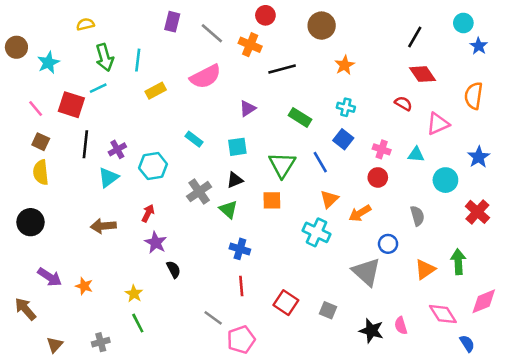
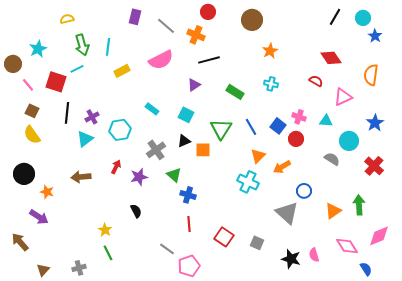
black line: (415, 37) -> (335, 17), moved
brown circle: (16, 47) -> (13, 64), moved
black line: (282, 69) -> (209, 60), moved
blue square: (343, 139) -> (278, 126), moved
cyan square: (237, 147) -> (186, 115), turned 35
yellow semicircle: (41, 172) -> (32, 135), turned -30
orange square: (272, 200) -> (203, 150), moved
green triangle: (228, 209) -> (174, 175), moved
gray semicircle: (417, 216) -> (332, 159), moved, turned -42
purple star: (156, 243) -> (139, 177), moved, turned 30
orange star: (84, 286) -> (47, 192), moved

